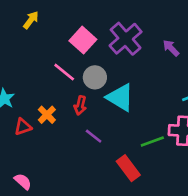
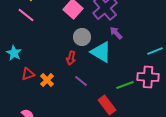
purple arrow: (171, 48) -> (116, 33), moved
pink line: (64, 72) -> (26, 15), moved
orange cross: (47, 115) -> (47, 80), moved

